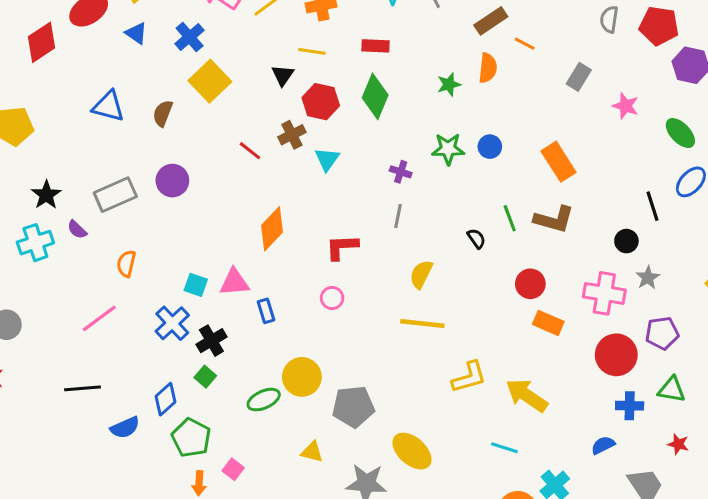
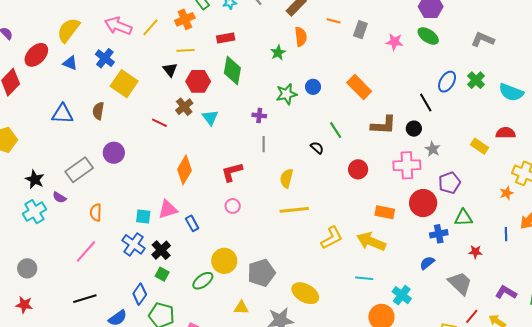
orange line: (525, 44) -> (334, 21), moved
green ellipse: (680, 133) -> (428, 36), moved
brown L-shape: (554, 219) -> (383, 125), moved
orange rectangle: (548, 323) -> (385, 212), moved

